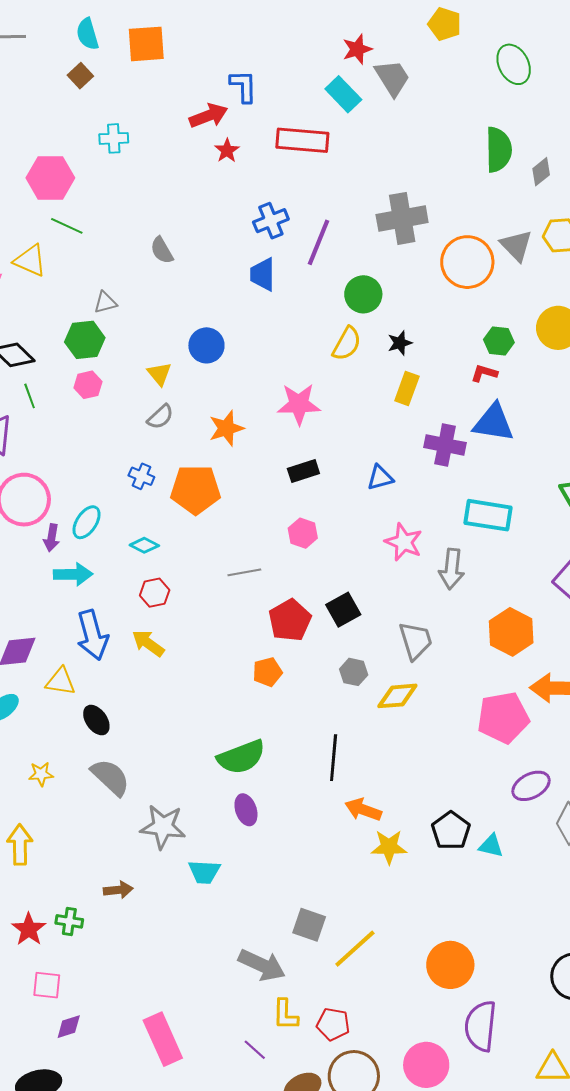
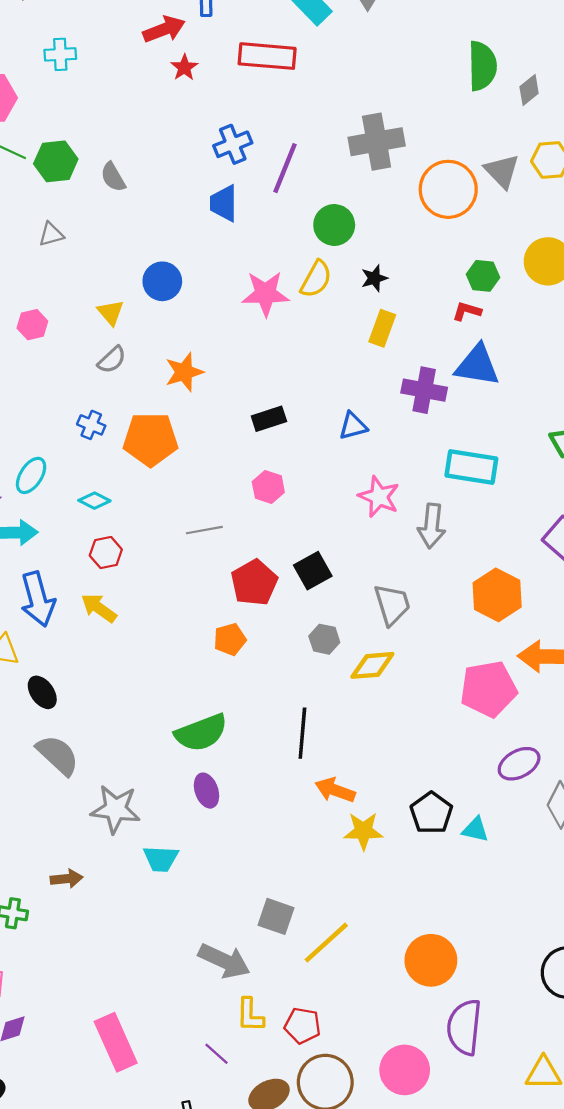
green hexagon: (85, 340) -> (56, 161), moved
pink star: (299, 404) -> (265, 294), moved

